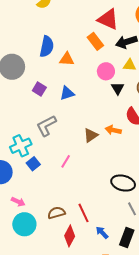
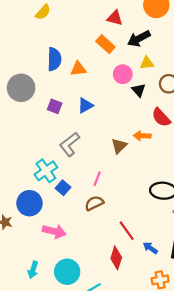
red triangle: (108, 19) -> (115, 18), size x0.7
pink arrow: (18, 202) -> (54, 231), size x1.5
brown semicircle: (56, 213) -> (94, 203), moved
cyan circle: (24, 224) -> (67, 272), moved

